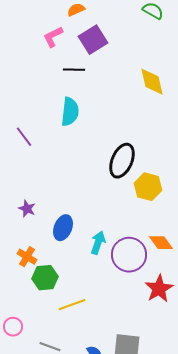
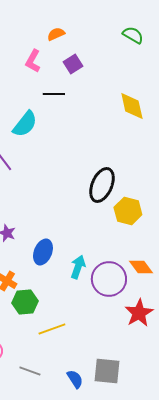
pink L-shape: (53, 37) -> (33, 61), turned -35
purple square: (93, 40) -> (73, 64), size x0.7
cyan semicircle: (70, 112) -> (25, 124), moved, turned 32

